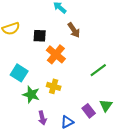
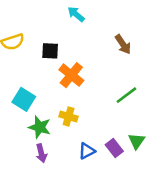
brown arrow: (74, 30) -> (123, 44), moved
purple arrow: (42, 118) -> (41, 153), moved
blue triangle: (67, 122) -> (87, 151), moved

